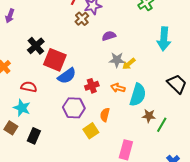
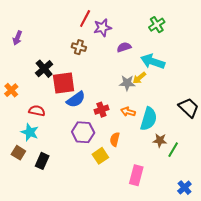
brown cross: (82, 19) -> (79, 47), moved, turned -32
purple semicircle: (109, 36) -> (124, 47), moved
cyan arrow: (164, 39) -> (153, 61), moved, turned 105
red square: (55, 60) -> (64, 83), turned -30
yellow arrow: (129, 64) -> (139, 78), moved

